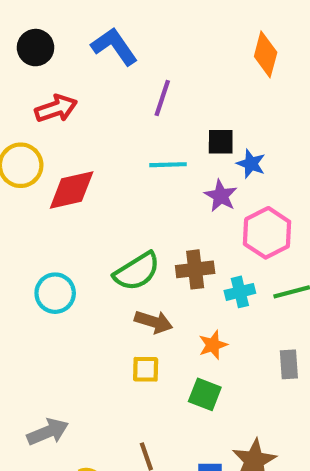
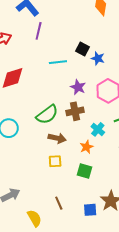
purple line: (162, 98) -> (39, 31), moved
black square: (221, 142) -> (82, 49), turned 32
purple star: (221, 196) -> (78, 87), moved
cyan cross: (240, 292) -> (98, 129), moved, turned -32

